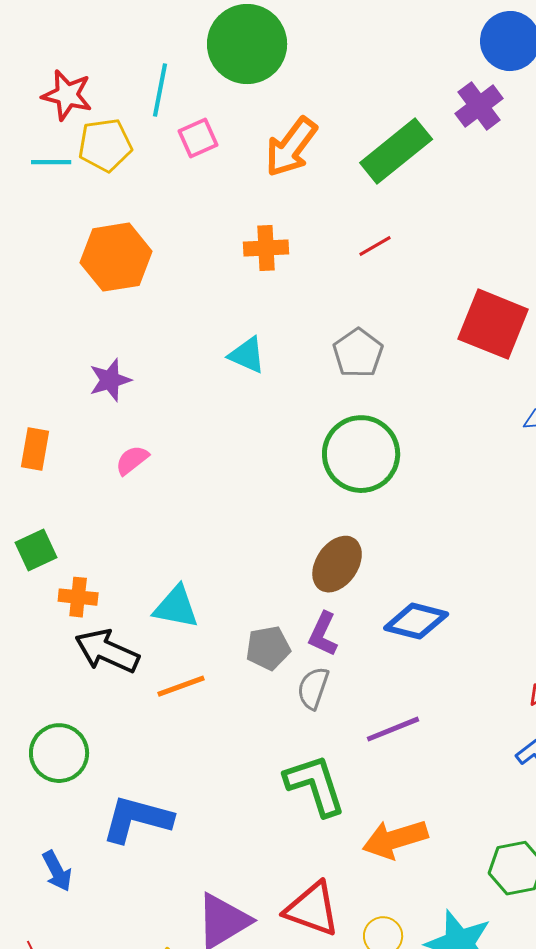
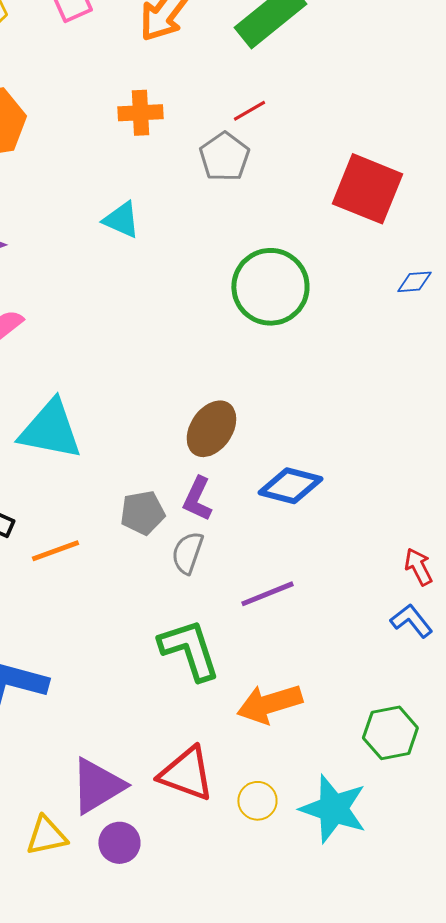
gray pentagon: (358, 353) -> (224, 157), moved
green circle: (361, 454) -> (270, 287), moved
cyan triangle: (176, 607) -> (50, 430), moved, size x1.4

